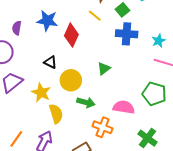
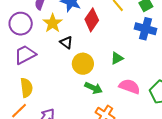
yellow star: (41, 93) -> (53, 23), moved
pink semicircle: (124, 107) -> (130, 86), moved
yellow semicircle: (56, 114) -> (26, 88), moved

